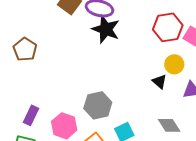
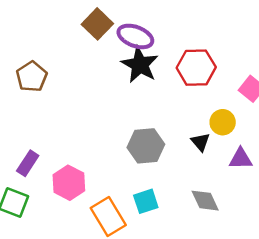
red hexagon: (168, 27) -> (196, 68), moved
gray hexagon: (98, 105) -> (146, 146), moved

